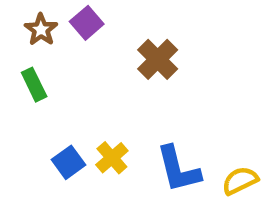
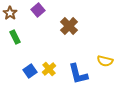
brown star: (41, 30) -> (10, 13), moved
yellow semicircle: (240, 181) -> (105, 61), moved, turned -140

